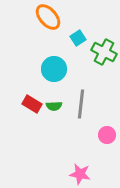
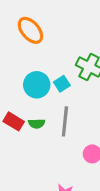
cyan square: (78, 38) -> (62, 84), moved

